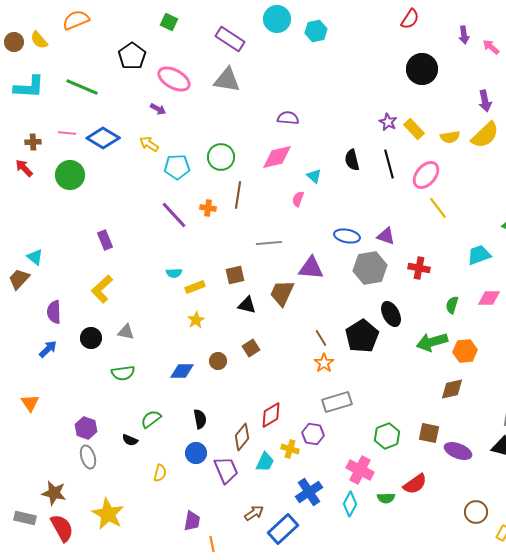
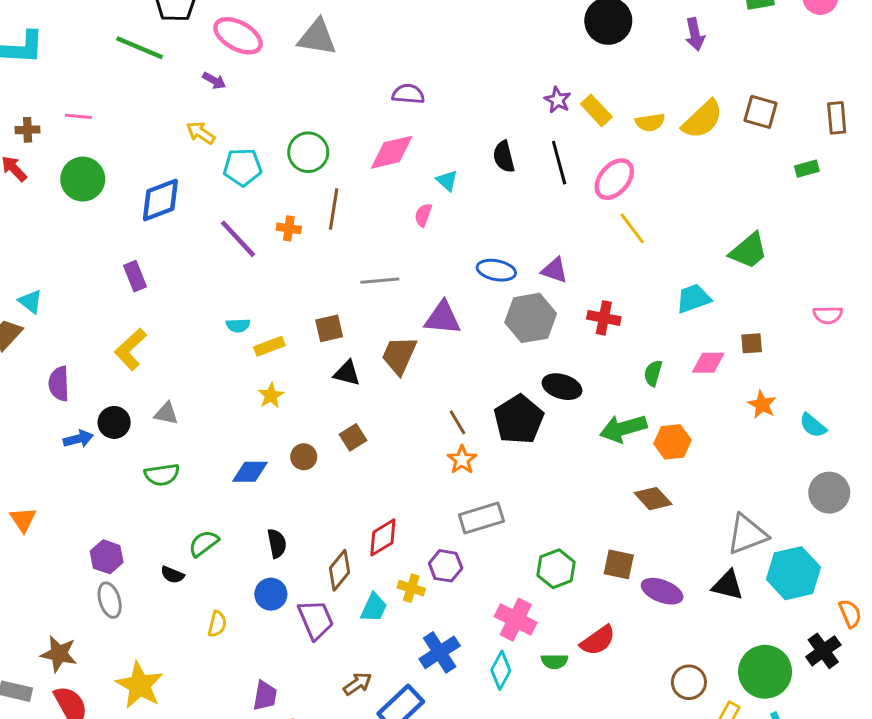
green line: (82, 87) -> (139, 48), moved
purple arrow: (485, 101) -> (695, 34), moved
blue diamond: (103, 138) -> (160, 200), moved, turned -52
black ellipse: (391, 314) -> (562, 387), turned -45
blue arrow: (48, 349) -> (78, 439), moved, turned 30
brown diamond: (452, 389) -> (653, 499), turned 60

